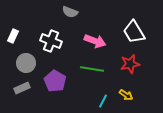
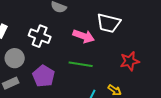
white trapezoid: (134, 32) -> (109, 23), moved, turned -45
red star: (130, 64) -> (130, 61), moved

